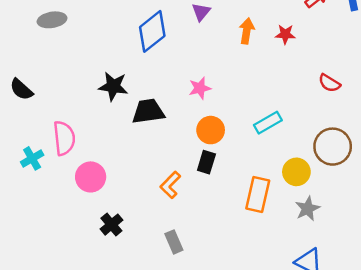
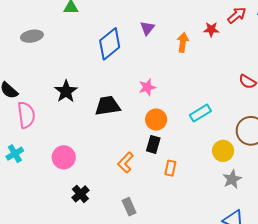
red star: (285, 34) -> (211, 29), moved
black star: (113, 86) -> (66, 91), moved, turned 30
pink semicircle: (64, 138) -> (26, 115), moved
cyan cross: (32, 158) -> (15, 154), moved
orange rectangle: (258, 194) -> (170, 168), moved, size x0.6

